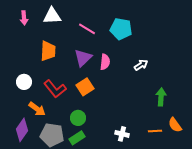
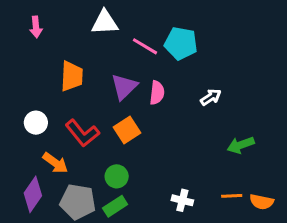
white triangle: (52, 16) -> (105, 22), moved
pink line: (87, 29) -> (145, 46), moved
green arrow: (161, 97) -> (241, 145), turned -114
orange semicircle: (175, 125) -> (262, 202), moved, turned -42

